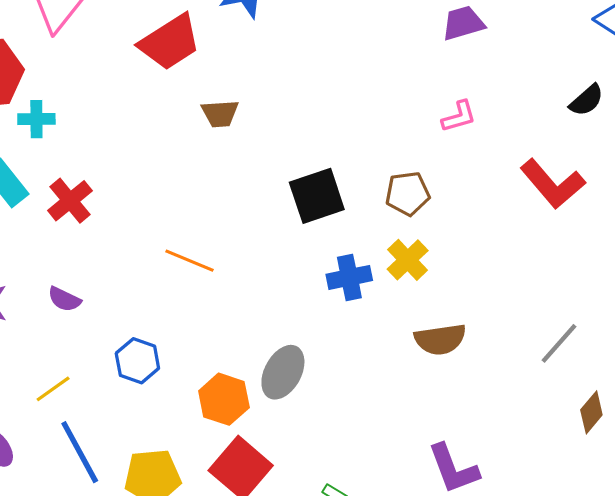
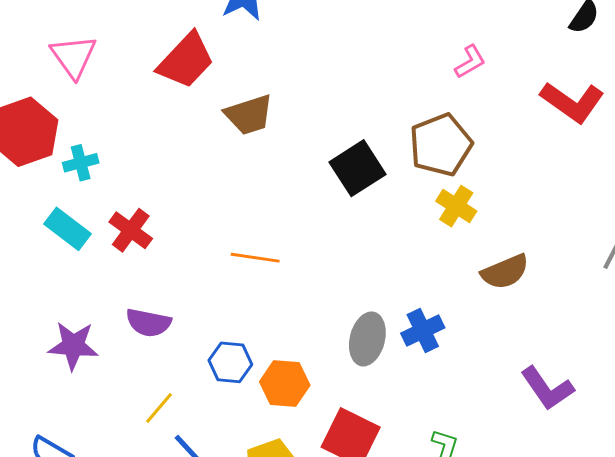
brown trapezoid: (220, 114) -> (249, 115), size x1.4
brown pentagon: (408, 194) -> (441, 145), size x1.5
blue cross: (349, 277) -> (423, 331), moved
purple semicircle: (64, 299) -> (148, 323), size x1.4
orange hexagon: (224, 399) -> (285, 384), moved

